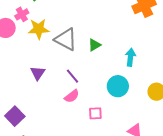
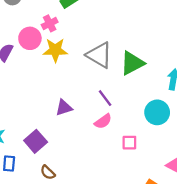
yellow star: (39, 29) -> (55, 50), moved
green triangle: (94, 45) -> (132, 63), size x1.6
purple triangle: (38, 73) -> (64, 108), moved, turned 35

